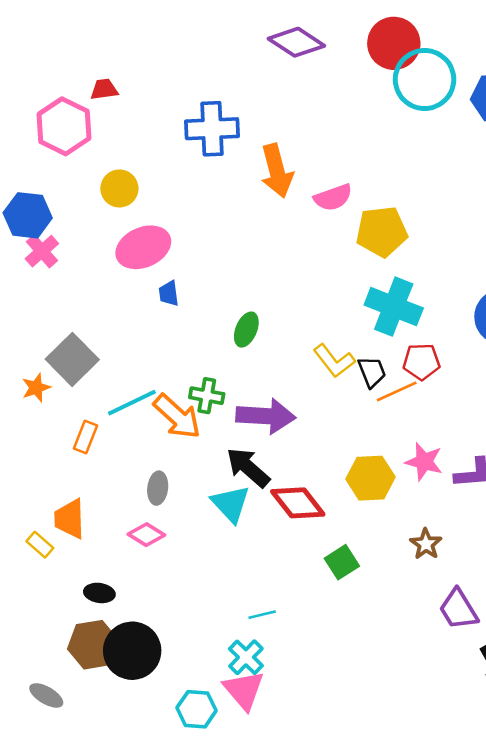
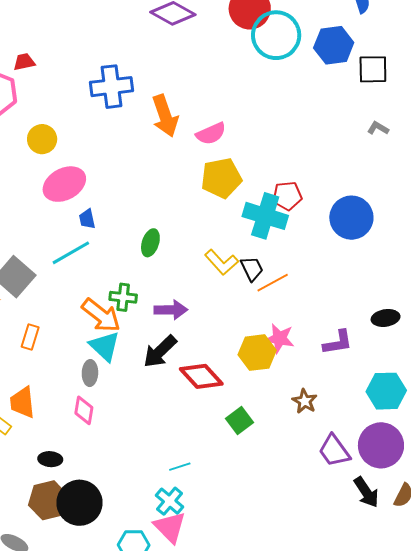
yellow pentagon: (382, 232) -> (221, 178), moved
red pentagon: (421, 362) -> (287, 196), moved
cyan line: (132, 403) -> (71, 253), moved
purple arrow: (266, 416) -> (171, 310), size x0.7
pink star: (424, 462) -> (279, 338), moved
black arrow: (248, 468) -> (160, 351), turned -81
cyan triangle: (231, 504) -> (105, 346), moved
pink diamond: (146, 535) -> (84, 410), turned 72

